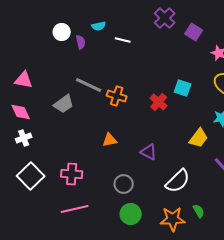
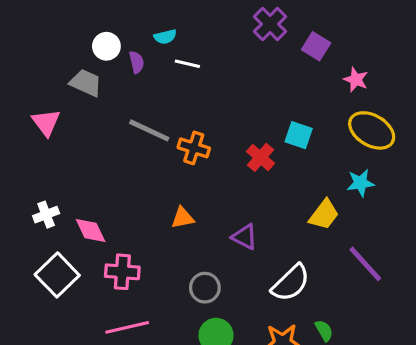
white line: (123, 40) -> (187, 64), moved
pink triangle: (24, 80) -> (46, 122), turned 42
gray trapezoid: (64, 104) -> (86, 83), moved, turned -120
pink diamond: (21, 112) -> (91, 230), moved

